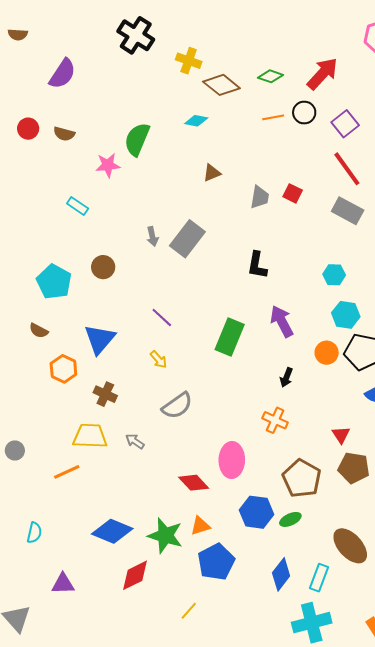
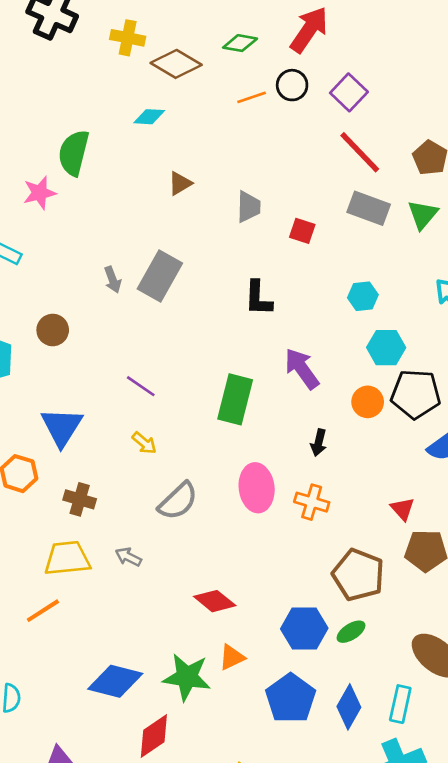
red square: (293, 193) -> (302, 231), moved
pink ellipse: (232, 460) -> (257, 488), moved
blue pentagon: (216, 562) -> (291, 698), moved

